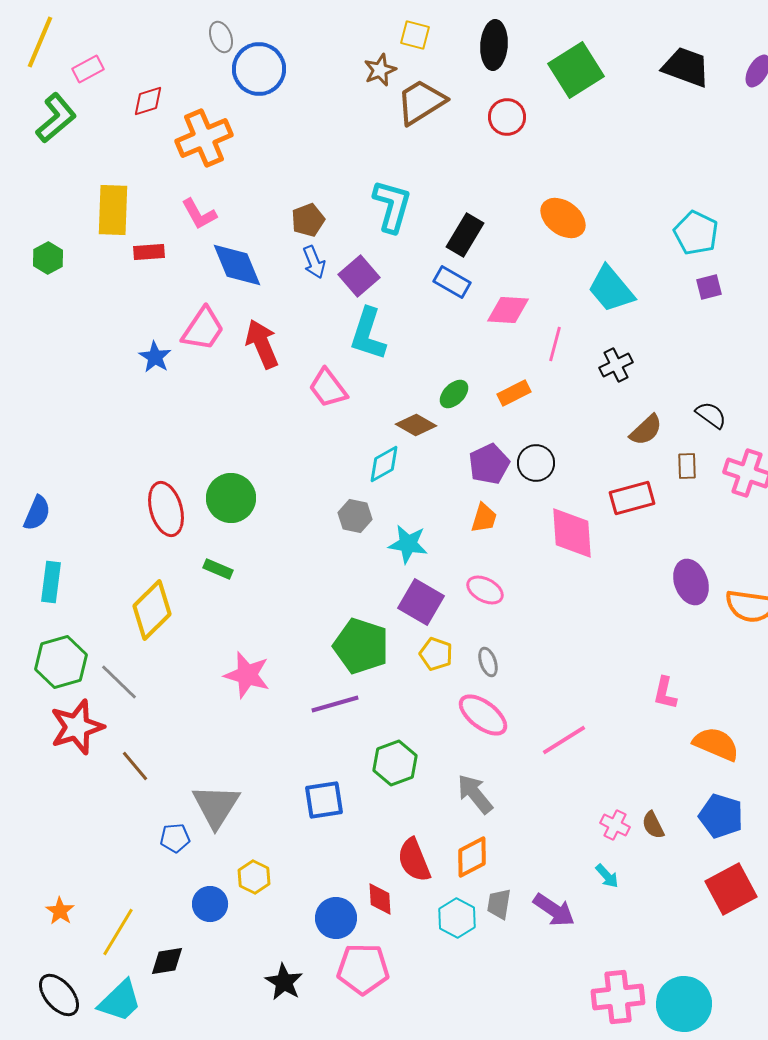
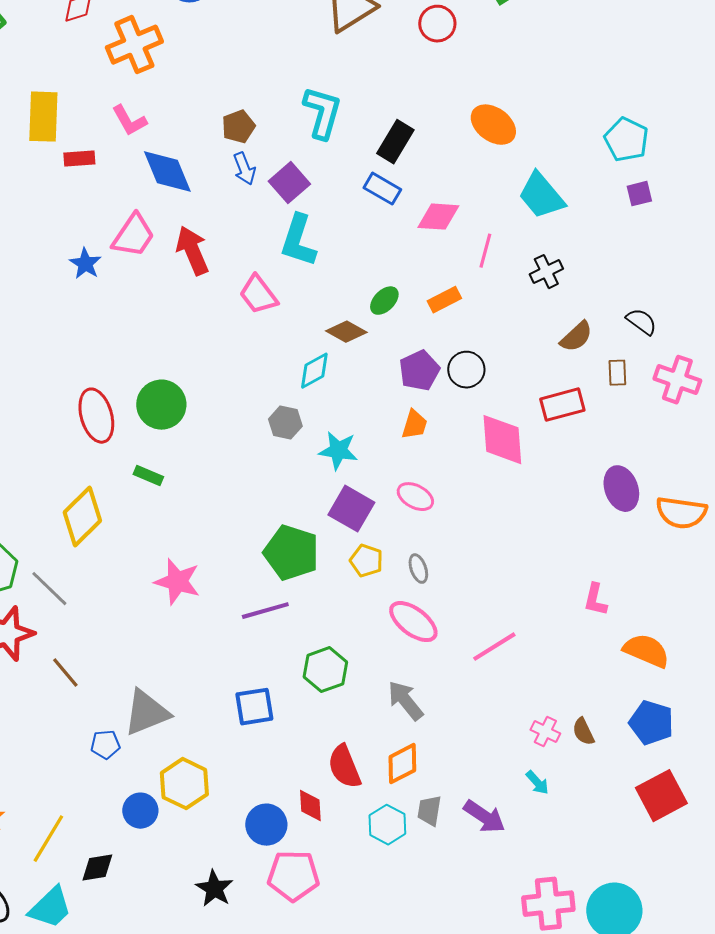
gray triangle: (216, 806) -> (146, 713), turned 36
yellow hexagon: (254, 877) -> (184, 784), size x1.5

